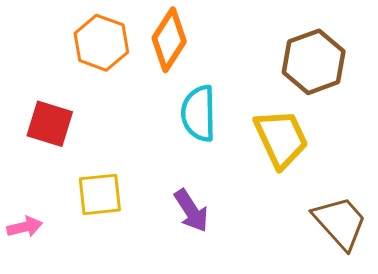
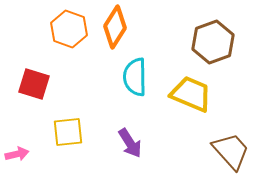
yellow trapezoid: (281, 138) -> (191, 94), turned -42

